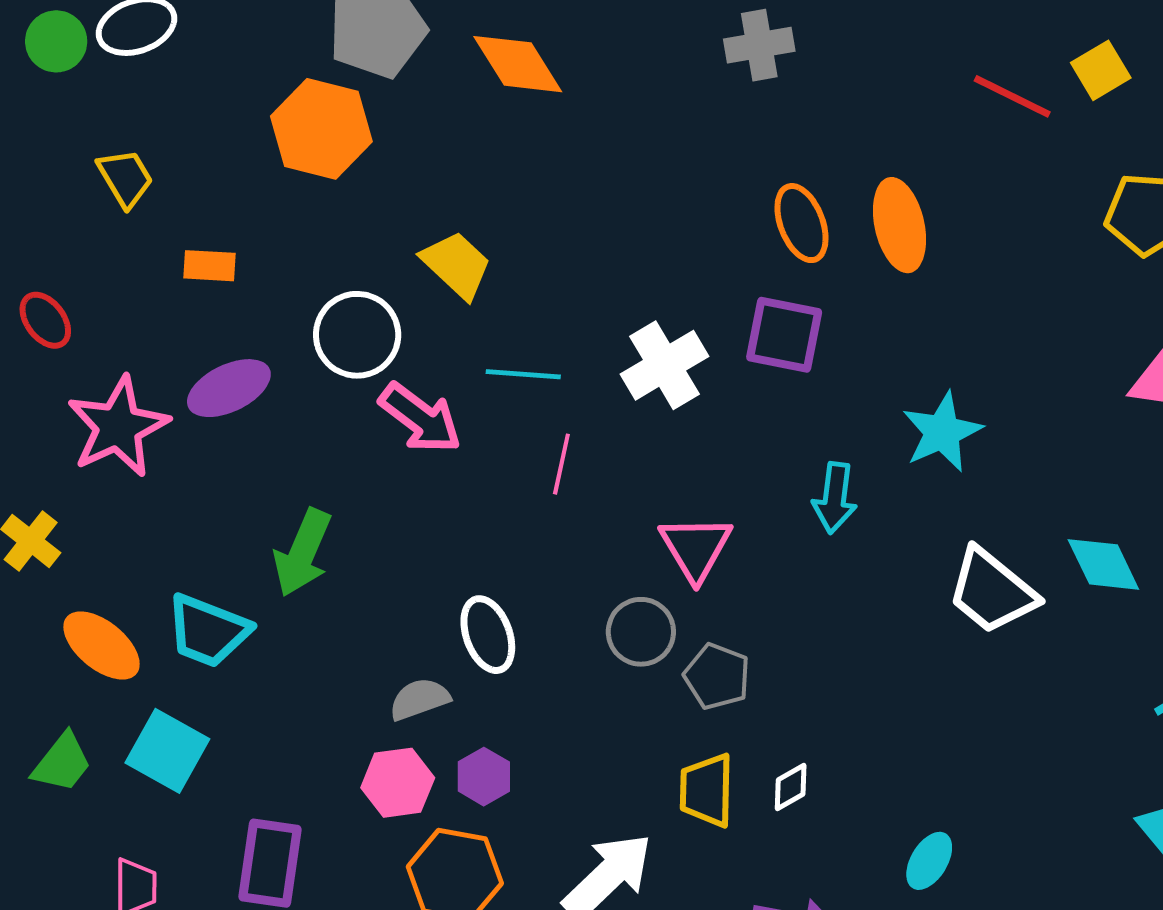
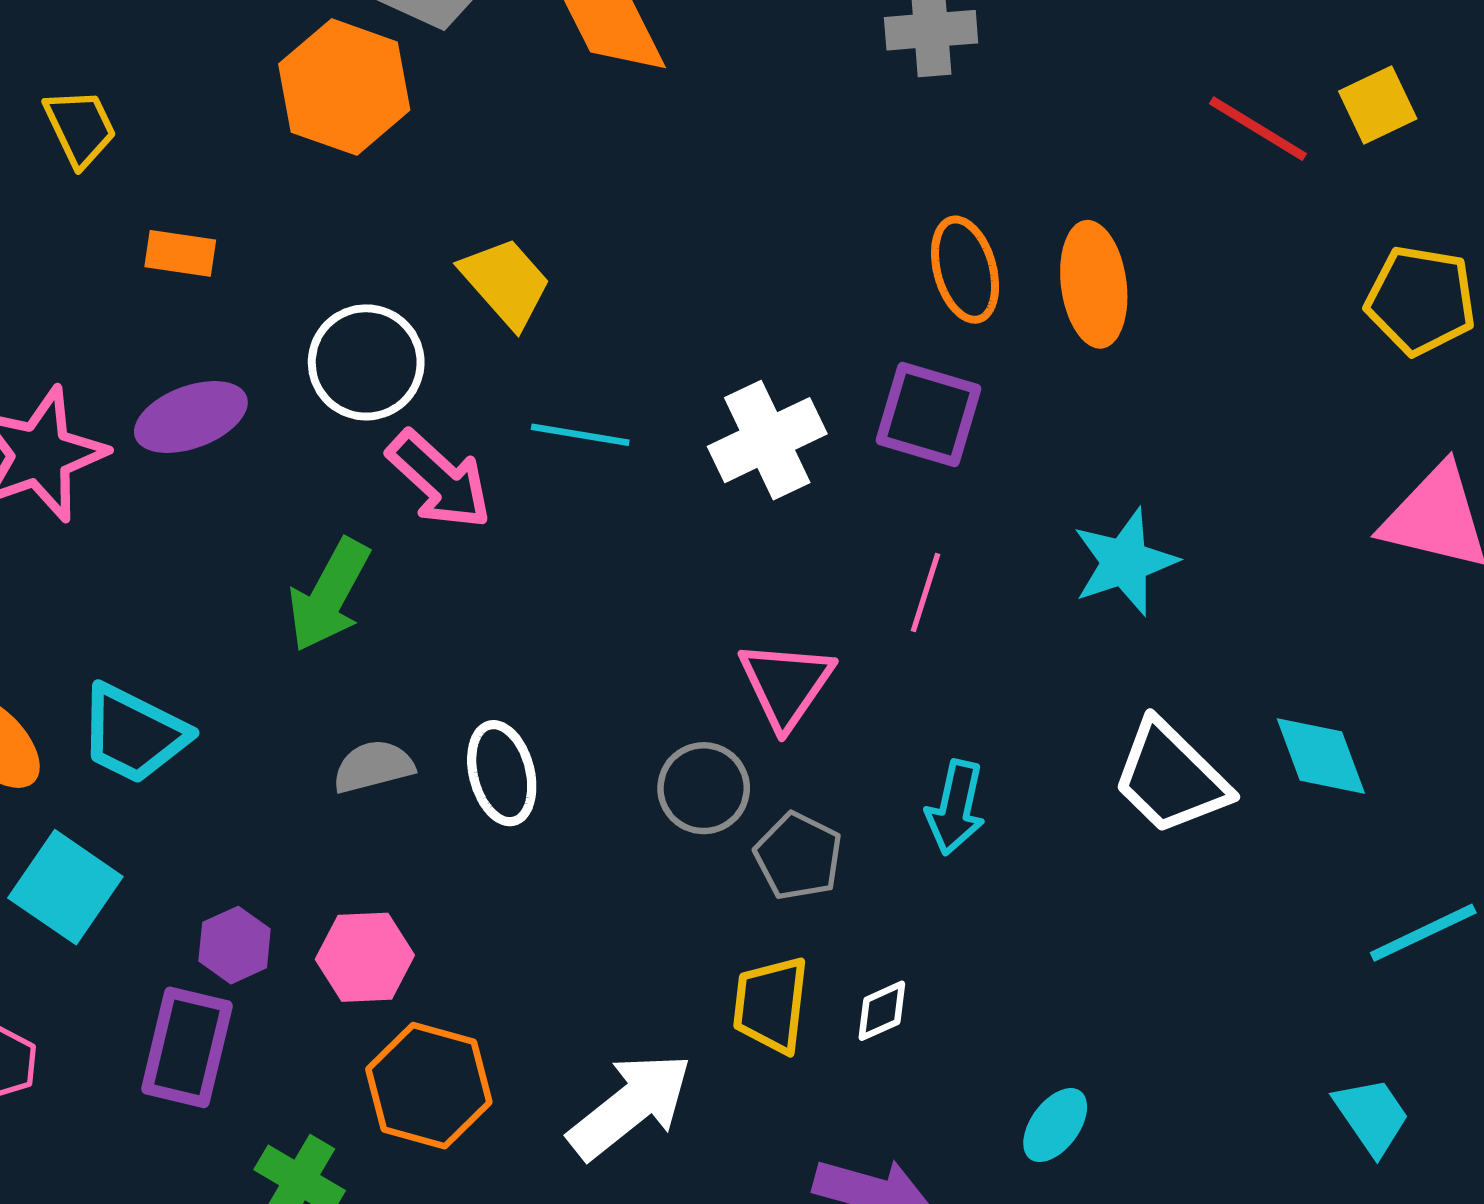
pink line: (561, 464) -> (926, 593), moved
cyan arrow: (835, 498) -> (956, 808), moved
green arrow: (302, 553) -> (329, 595), moved
gray semicircle: (419, 699) -> (373, 767), moved
purple hexagon: (484, 777) -> (235, 945), moved

